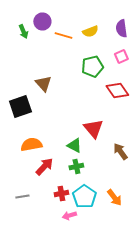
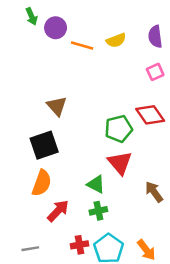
green arrow: (23, 32) -> (32, 16), moved
green pentagon: (92, 66) -> (119, 129), moved
black square: (20, 106) -> (44, 145), moved
orange semicircle: (31, 144) -> (42, 183), turned 120

